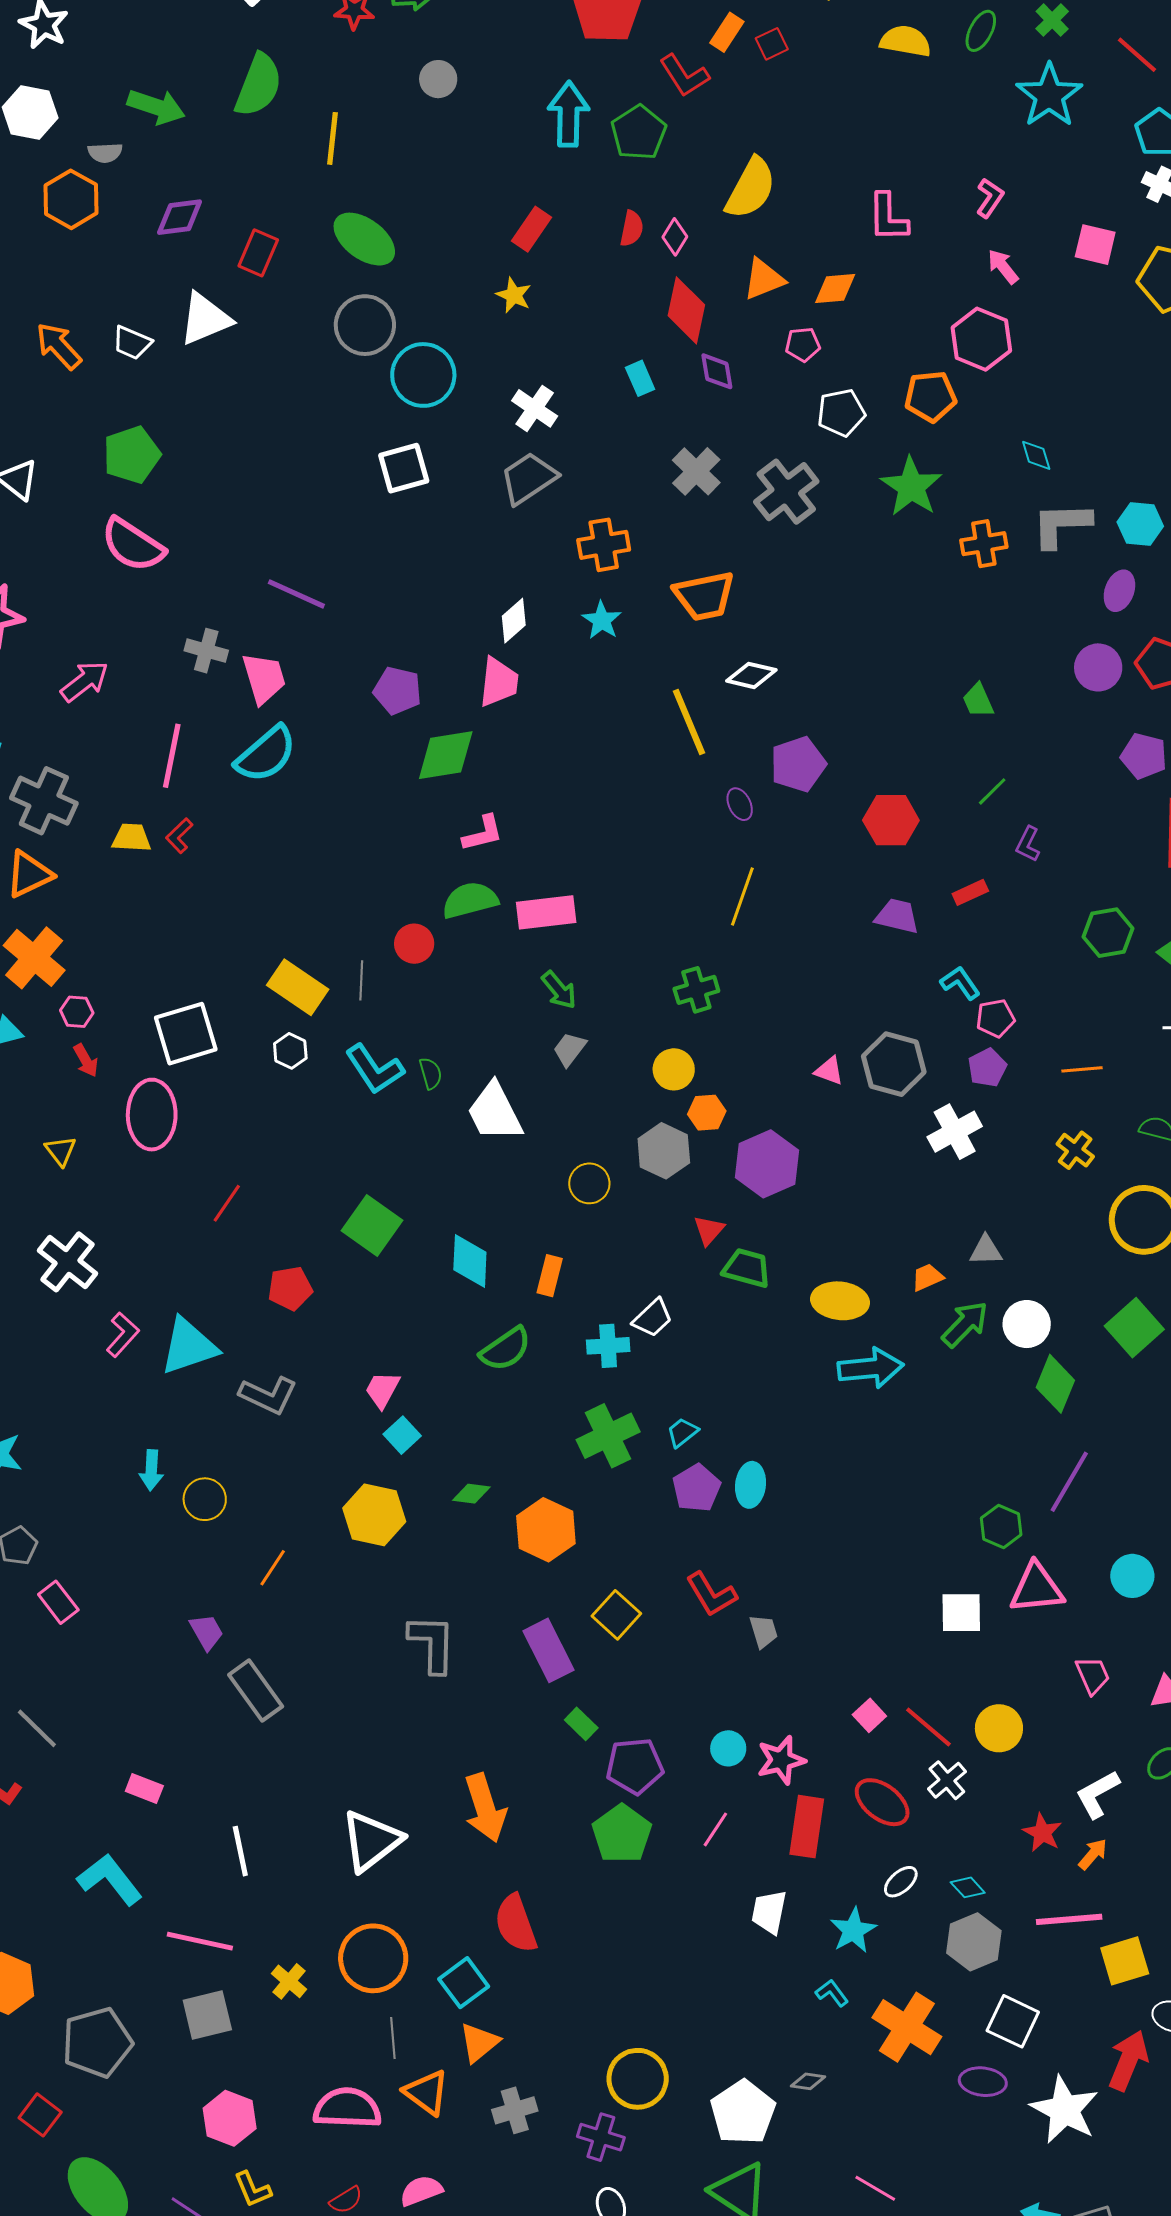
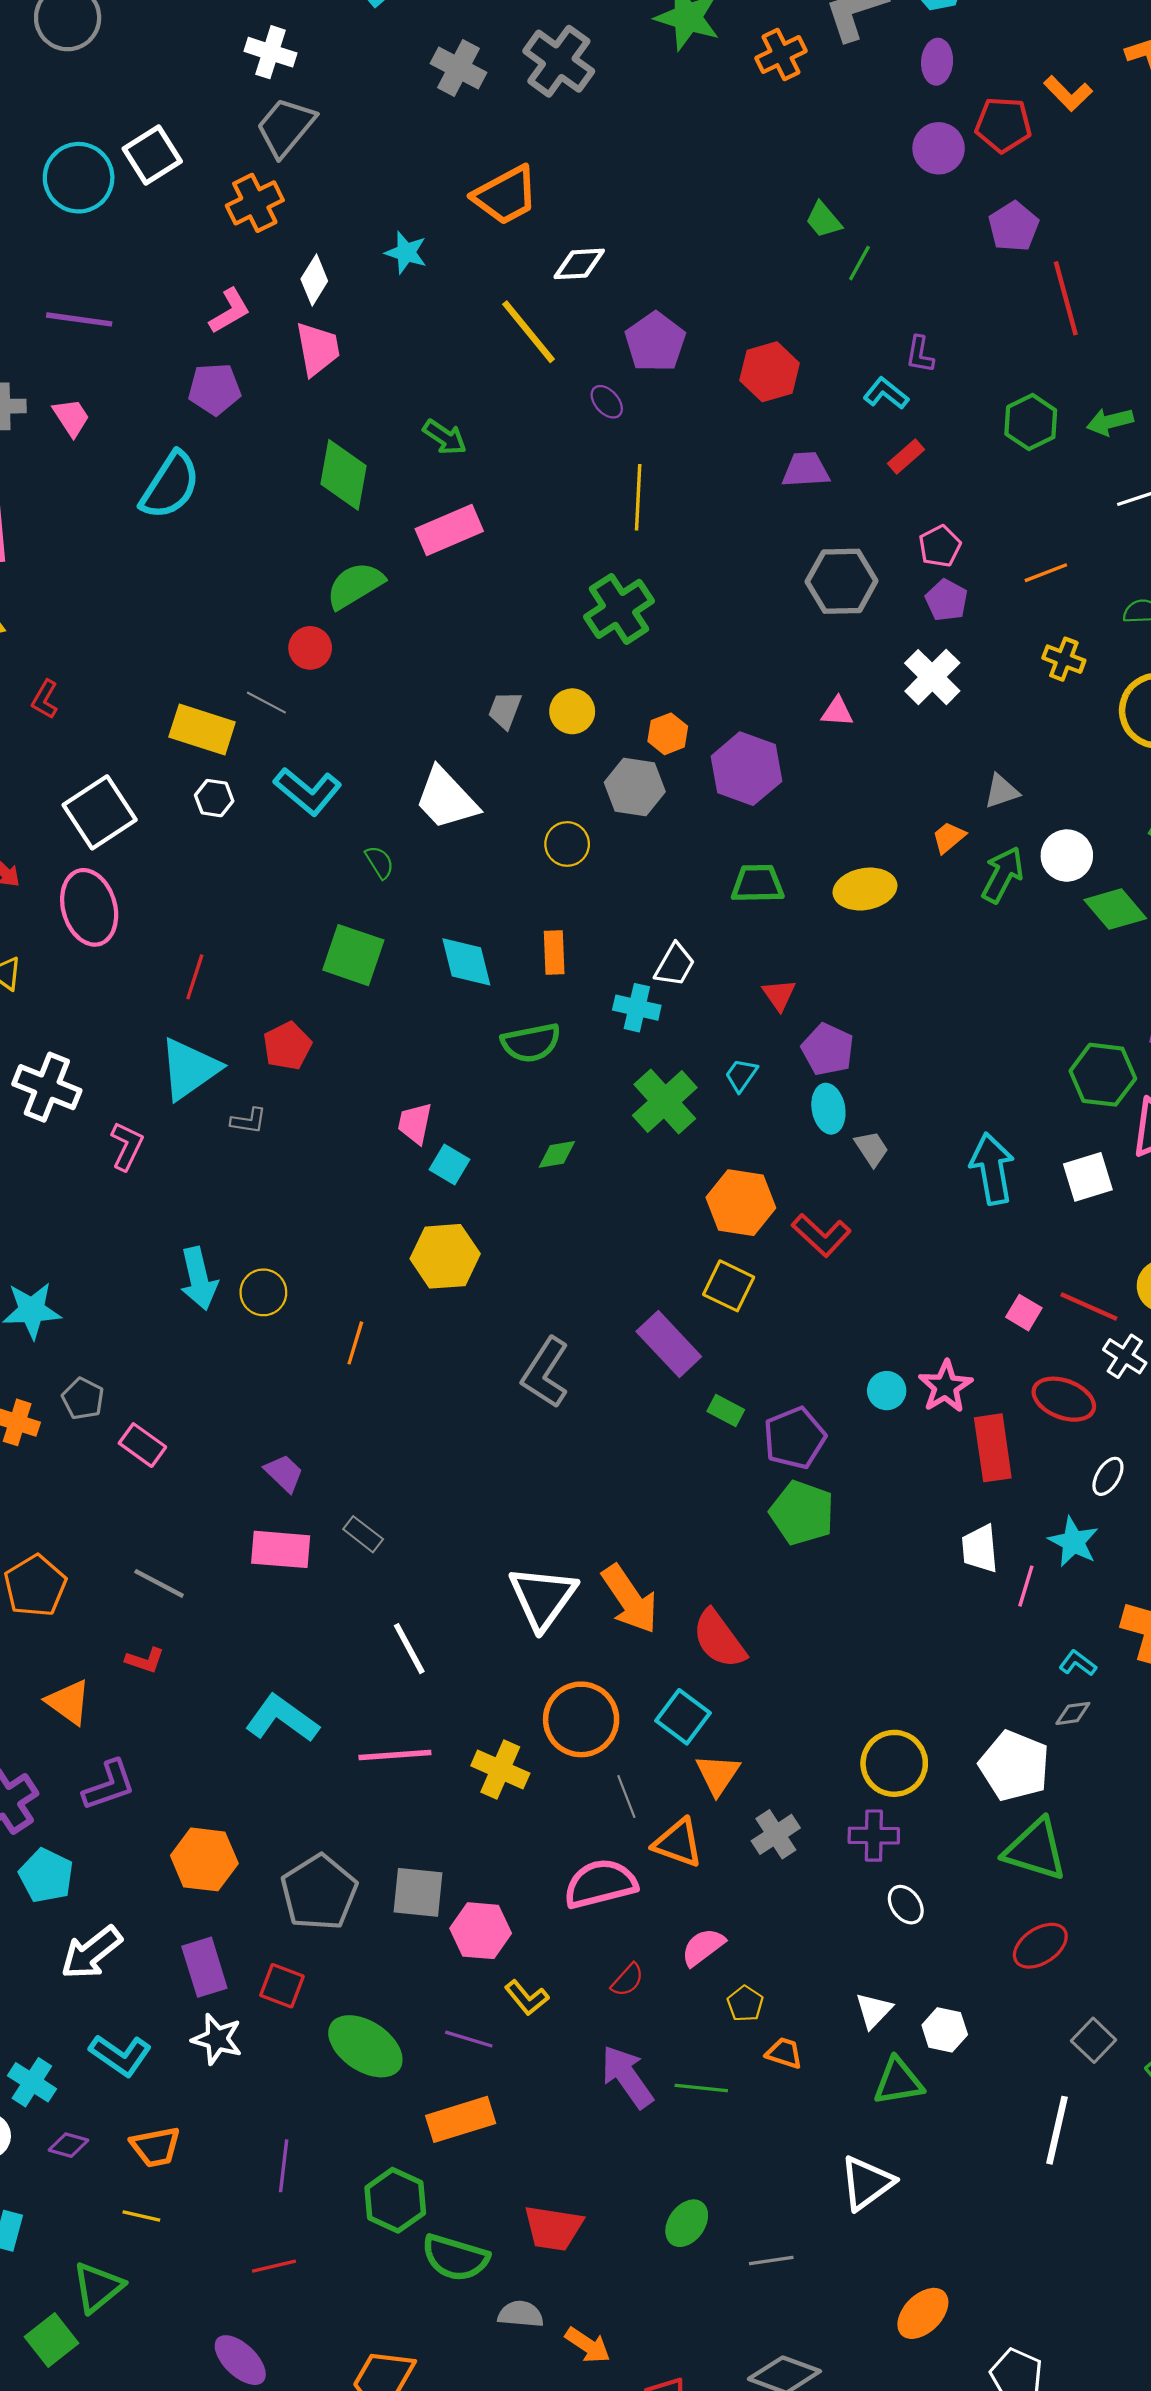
cyan circle: (423, 375) -> (79, 178), moved
orange cross: (604, 545) -> (255, 203), moved
pink trapezoid: (264, 678) -> (71, 417), size x0.7
cyan semicircle: (266, 754) -> (170, 486), moved
green diamond: (446, 755) -> (343, 475), moved, turned -54
purple pentagon: (1144, 756) -> (1014, 227), turned -30
green line: (992, 791) -> (859, 263), moved
pink L-shape: (483, 833) -> (230, 311), moved
red L-shape: (179, 836) -> (45, 699), moved
red rectangle: (970, 892) -> (906, 456), moved
pink rectangle: (546, 912) -> (449, 530), moved
gray line: (361, 980) -> (266, 703), turned -48
cyan L-shape: (960, 983) -> (886, 393), moved
green arrow: (559, 990) -> (445, 437), moved
green cross: (696, 990) -> (619, 609), size x1.4
gray hexagon: (894, 1064) -> (842, 581), moved
yellow circle: (674, 1069) -> (572, 711), moved
pink triangle: (829, 1071) -> (837, 712), moved
green semicircle: (431, 1073) -> (380, 862), moved
red triangle: (709, 1230) -> (779, 995), moved
cyan triangle: (189, 1346) -> (189, 1069), moved
cyan cross: (608, 1346) -> (637, 1008), turned 33
green semicircle: (506, 1349) -> (531, 1043), turned 40
cyan arrow: (871, 1368) -> (992, 1169), moved, turned -78
green diamond: (1055, 1384) -> (1115, 909), turned -46
gray L-shape: (268, 1395) -> (249, 1121), moved, size x0.6
cyan arrow: (151, 1470) -> (199, 1279), size x1.4
purple pentagon: (696, 1488) -> (828, 1049), moved
green diamond: (471, 1494) -> (557, 1154), moved
green hexagon: (1001, 1526) -> (1103, 1075), size x1.4
orange hexagon: (546, 1530) -> (741, 1203), moved
gray trapezoid: (764, 1631) -> (872, 1149), moved
purple trapezoid: (207, 1632) -> (284, 1473), moved
gray L-shape: (432, 1644) -> (545, 1373), turned -132
gray rectangle: (256, 1691) -> (363, 1534), moved, size x0.6
pink rectangle: (144, 1789) -> (281, 1549), moved, size x1.5
orange arrow: (485, 1808) -> (630, 1599), moved
pink line: (715, 1829) -> (1026, 1586), moved
yellow cross: (289, 1981) -> (500, 1770), size x1.4
cyan L-shape: (832, 1993) -> (1078, 1663), moved
gray square: (207, 2015) -> (418, 1892), moved, turned 36

